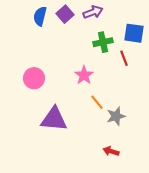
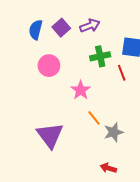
pink circle: (34, 78) -> (49, 66), moved
purple triangle: (54, 119) -> (50, 135), turned 48

